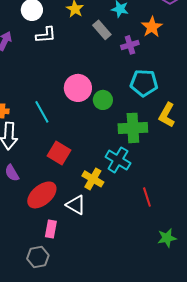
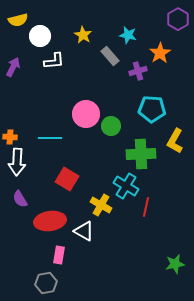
cyan line: (42, 112) -> (50, 138), turned -60
red ellipse: (42, 195) -> (50, 221), turned 32
red line: (147, 197) -> (146, 207), moved, turned 30

